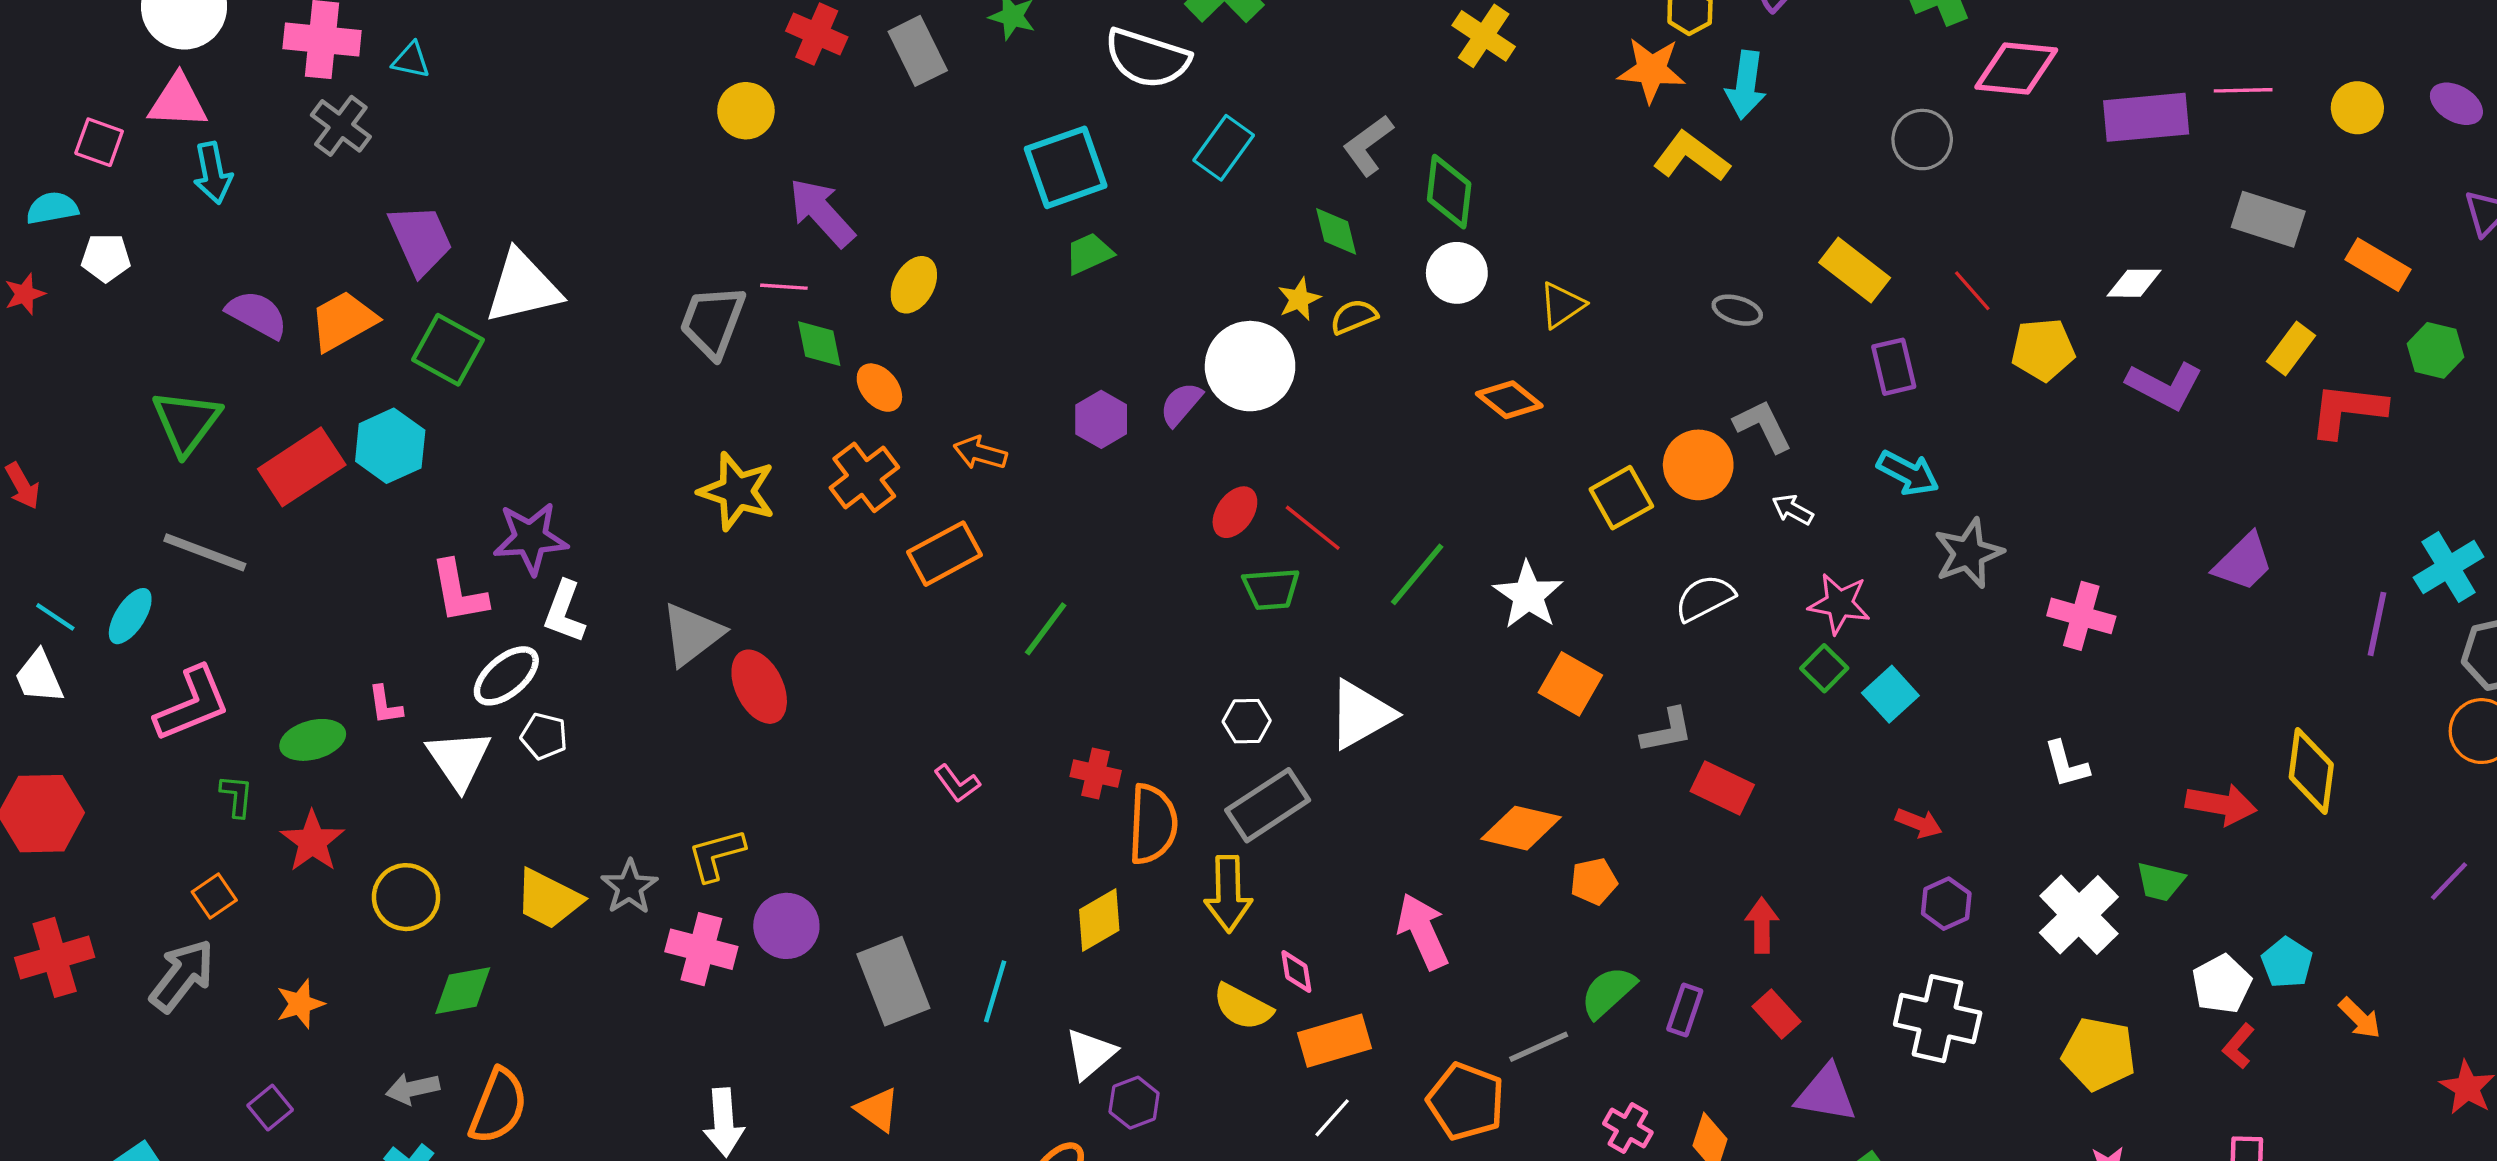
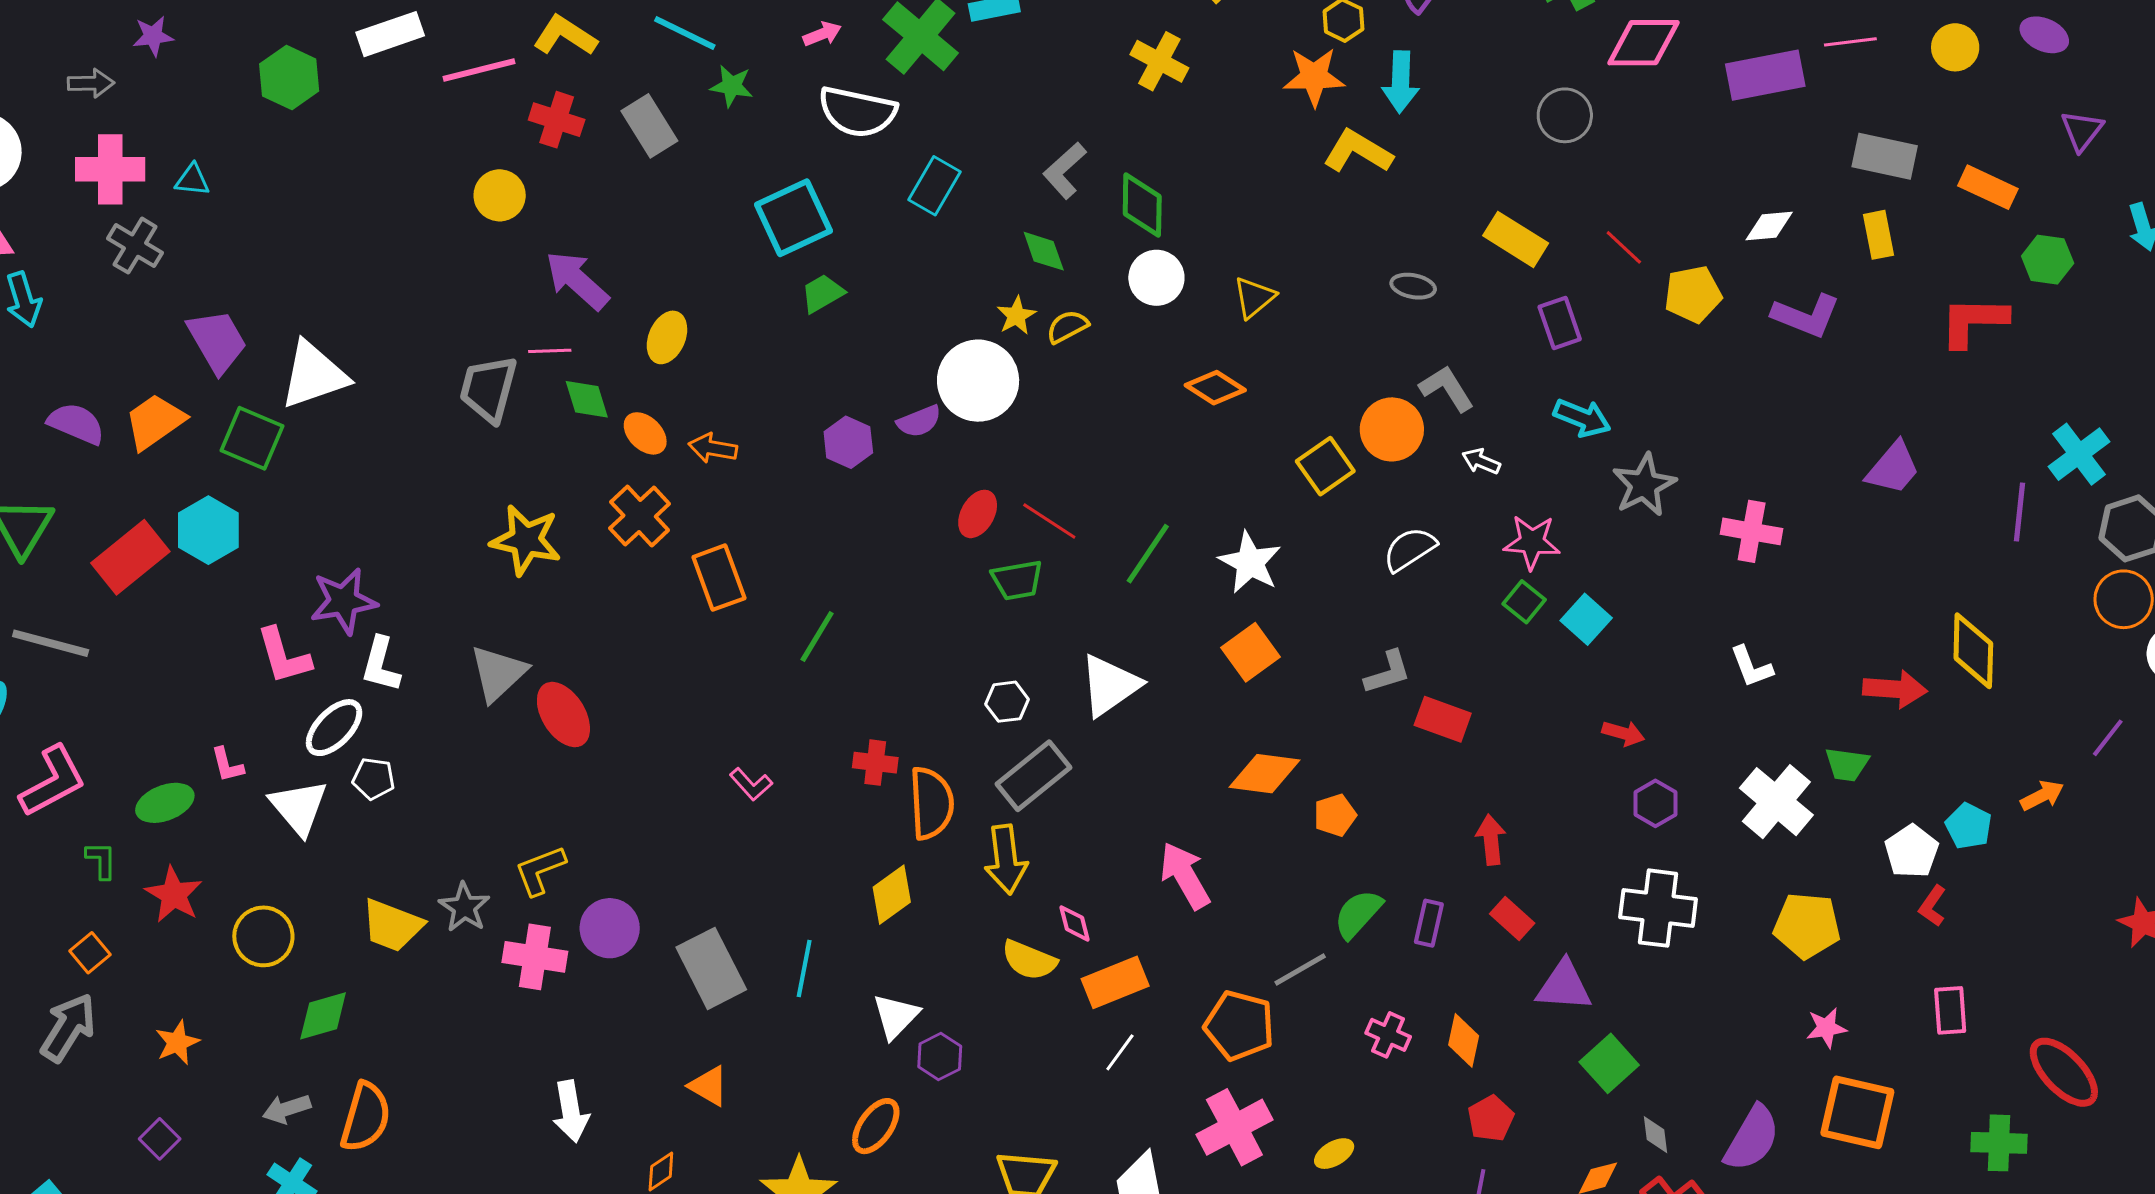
yellow rectangle: (2291, 348) -> (1879, 235), moved, turned -42
purple semicircle: (1181, 404) -> (919, 421), turned -147
orange arrow: (980, 453) -> (713, 448), moved
orange rectangle: (945, 554) -> (719, 578), turned -76
orange square: (1570, 684) -> (1250, 652), moved, turned 30
orange arrow: (2360, 1018) -> (2042, 796), moved, turned -66

